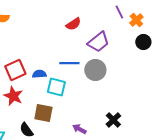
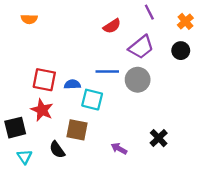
purple line: (119, 12) -> (149, 12), moved
black circle: (143, 42) -> (181, 51), moved
red square: (15, 70) -> (44, 80), turned 35

